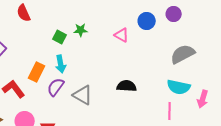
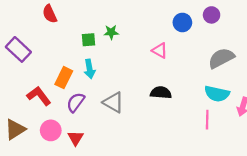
pink triangle: (122, 35) -> (160, 51), moved
green square: (60, 37) -> (88, 40), turned -32
purple semicircle: (56, 87) -> (76, 102), moved

